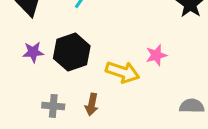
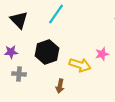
purple star: (33, 52) -> (11, 52), moved
gray cross: (53, 106) -> (19, 74), moved

